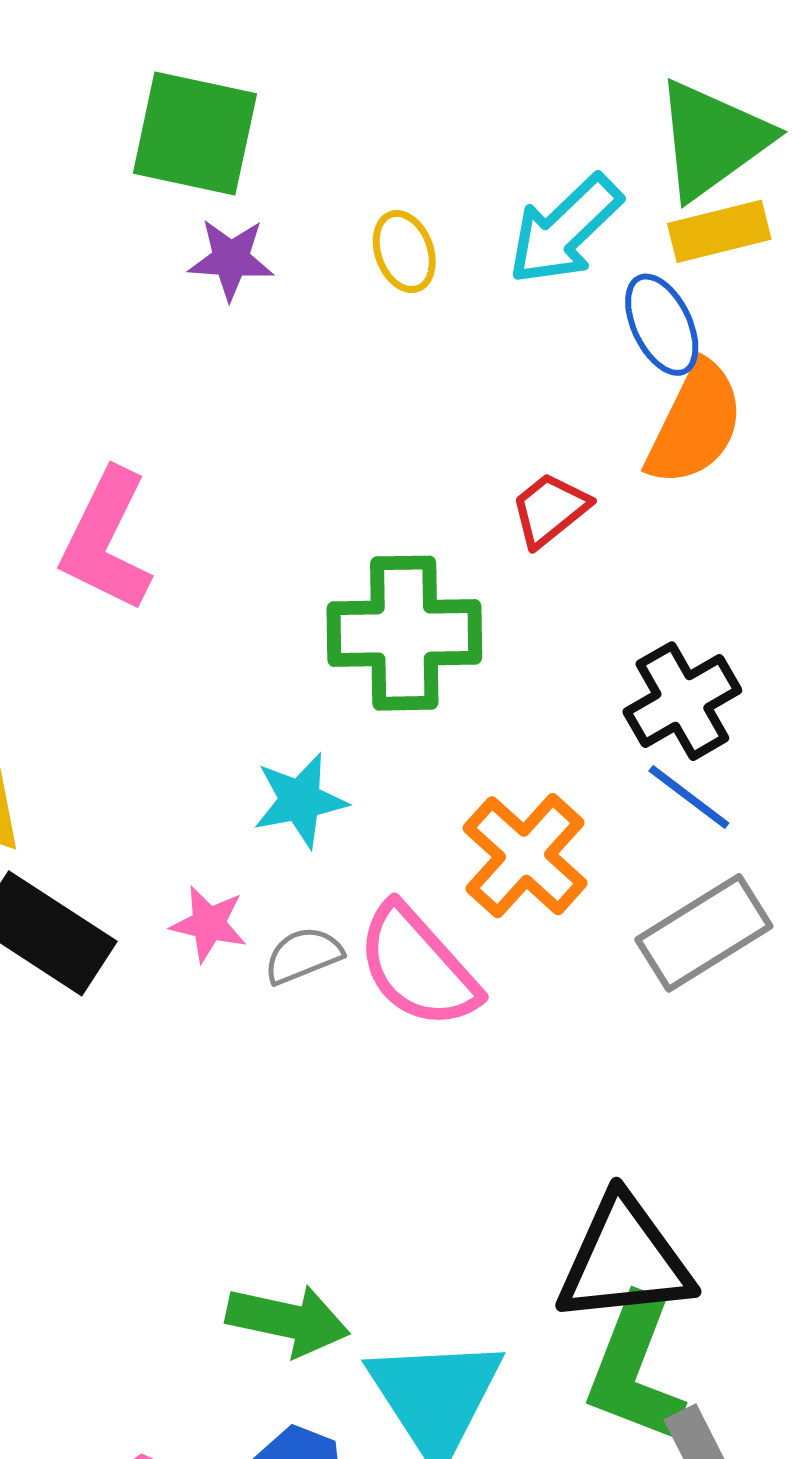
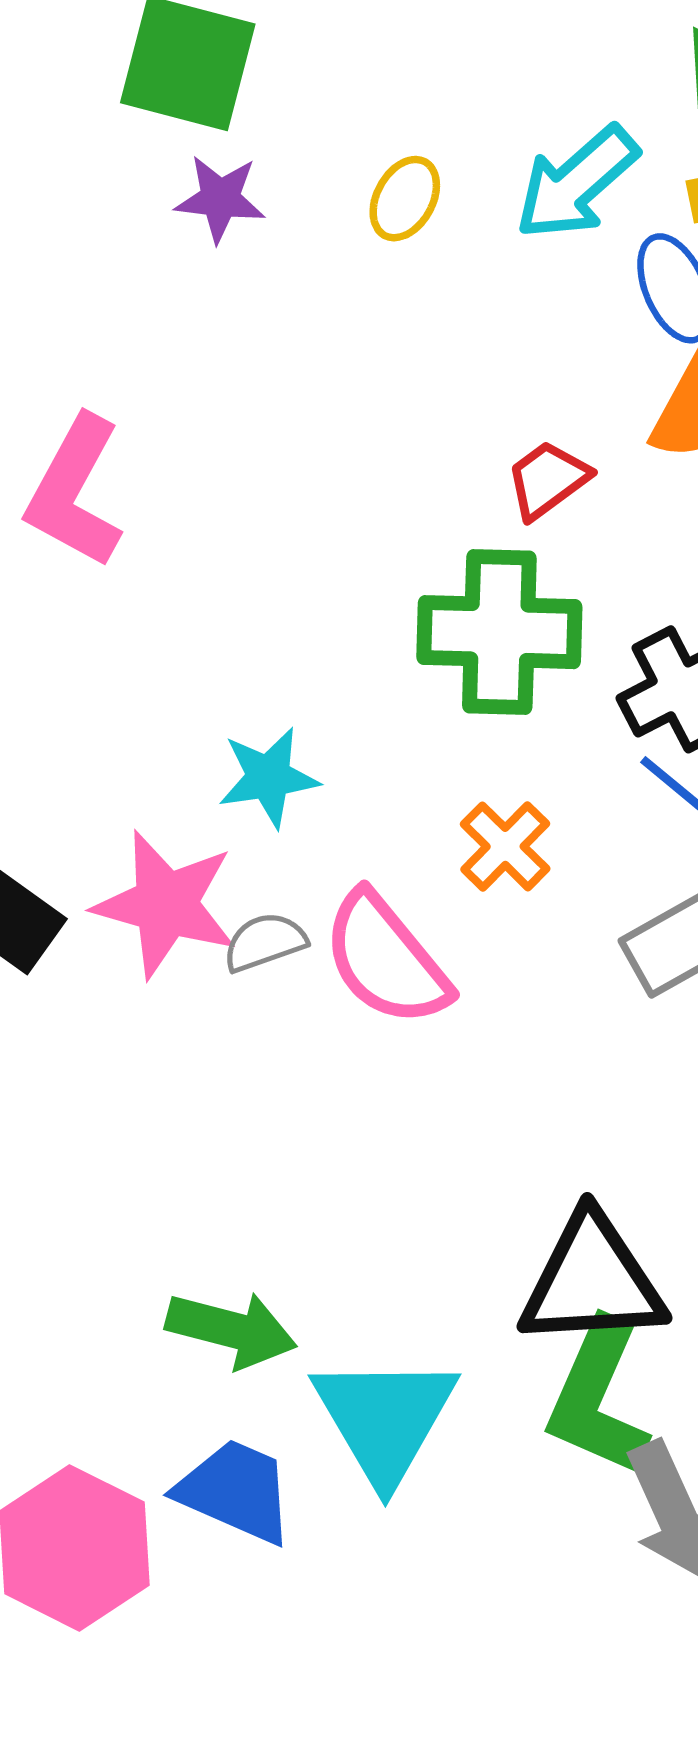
yellow ellipse: (404, 252) -> (405, 199), turned 46
green cross: (404, 633) -> (499, 632), moved
orange cross: (525, 856) -> (505, 846), size x0.7
pink star: (209, 924) -> (166, 904), size x1.8

